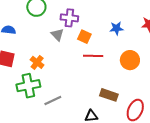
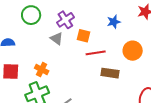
purple cross: (69, 18) -> (65, 20), turned -30
brown rectangle: (109, 95) -> (110, 73), moved

